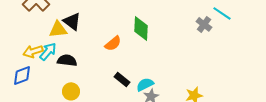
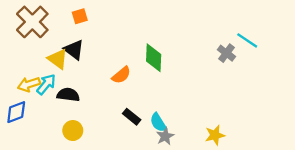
yellow triangle: (58, 29) -> (58, 59), turned 42
cyan semicircle: (145, 84) -> (158, 122), turned -96

